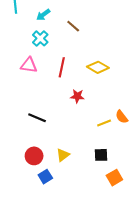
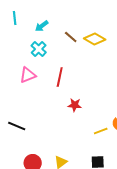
pink triangle: (29, 65) -> (28, 75), turned -30
yellow diamond: (98, 67) -> (95, 39), moved
black line: (37, 118) -> (17, 126), moved

